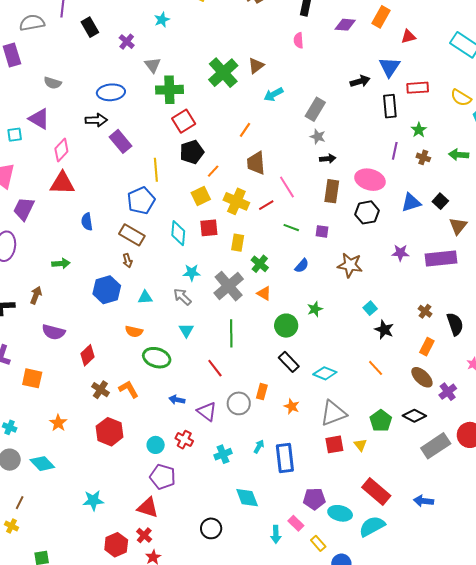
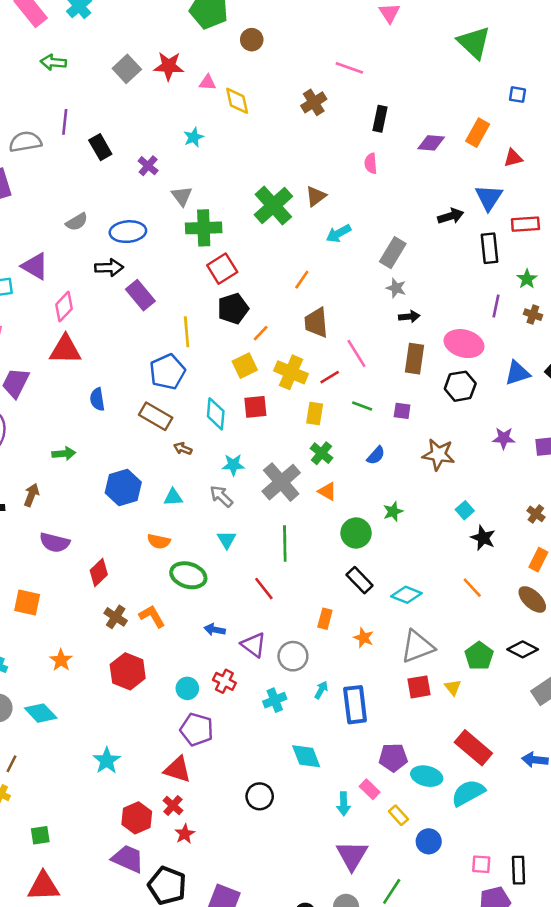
gray semicircle: (53, 83) -> (77, 222), moved, turned -48
yellow rectangle: (238, 243) -> (315, 413), moved
brown arrow: (127, 261) -> (183, 449), moved, turned 128
gray circle: (239, 403) -> (293, 656), moved
cyan star: (93, 500) -> (107, 761), turned -30

